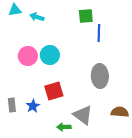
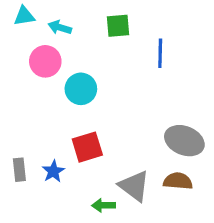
green square: (86, 16) -> (118, 26), moved
pink circle: (28, 56) -> (45, 61), moved
gray ellipse: (100, 76) -> (184, 141), moved, turned -65
brown semicircle: (120, 112) -> (178, 181), moved

